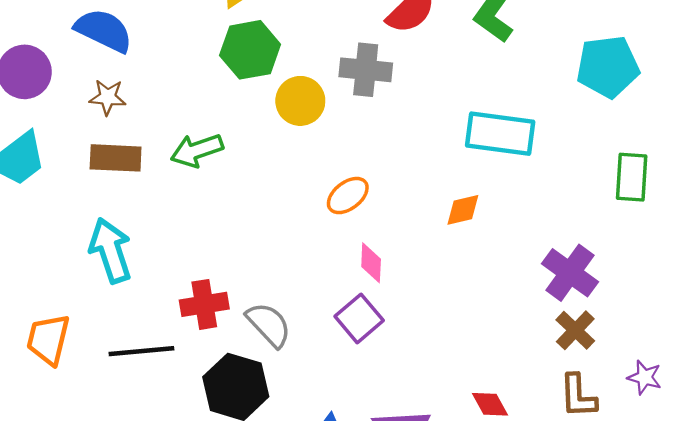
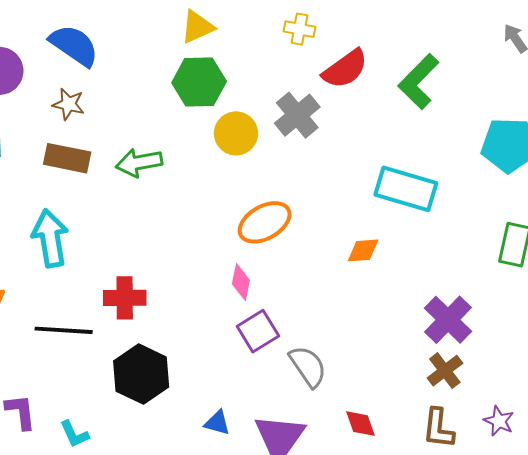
gray cross: (366, 70) -> (297, 115), turned 36
orange ellipse: (348, 196) -> (265, 222), size x1.4
pink diamond: (371, 263) -> (241, 282), moved
gray semicircle: (269, 325) -> (308, 366), moved

